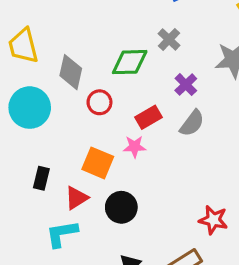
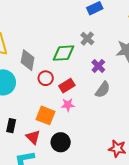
red rectangle: (148, 117) -> (67, 86), moved
red triangle: (77, 198) -> (33, 137), turned -42

